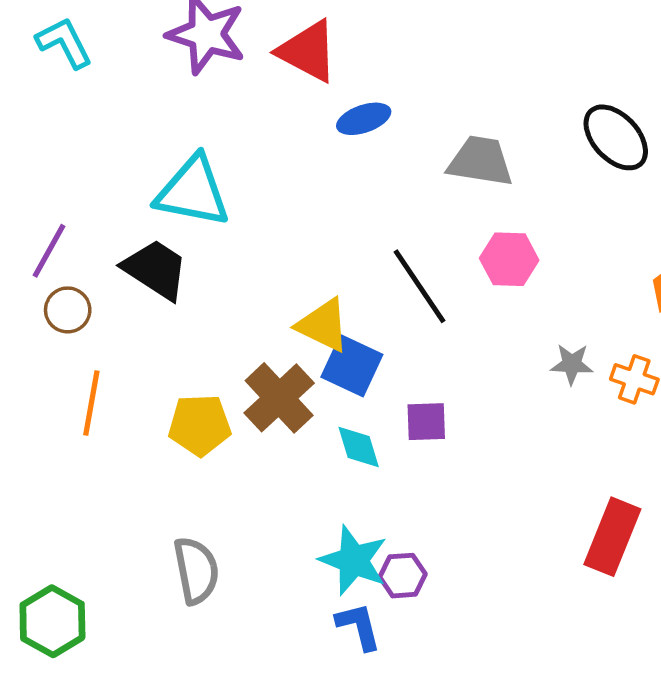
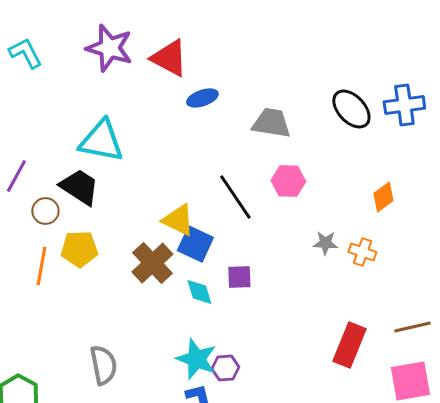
brown circle: (68, 310) -> (45, 211), moved
yellow pentagon: (200, 425) -> (79, 249), moved

